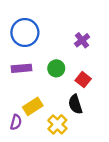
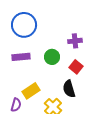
purple cross: (82, 40) -> (75, 41), moved, turned 32

